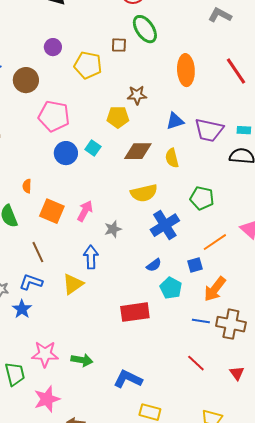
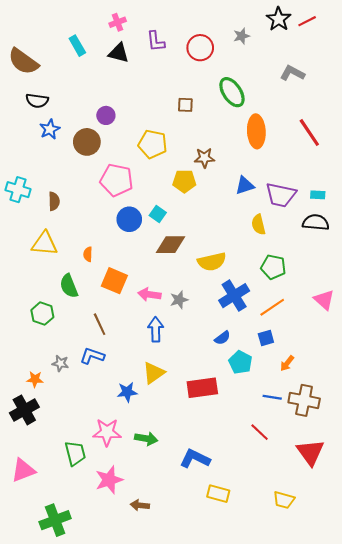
green ellipse: (145, 29) -> (232, 92), moved
purple circle: (53, 47) -> (106, 115), moved
yellow pentagon: (88, 65) -> (153, 144), moved
brown diamond: (138, 151) -> (171, 245), moved
yellow semicircle: (172, 158) -> (258, 225), moved
pink arrow: (85, 211) -> (149, 294), moved, turned -110
orange line: (215, 242) -> (272, 307), moved
yellow triangle: (73, 284) -> (154, 373), moved
orange arrow: (215, 289) -> (287, 363), size x0.6
blue star: (22, 309) -> (127, 392), moved, turned 30
red line: (196, 363) -> (260, 432), moved
red triangle: (237, 373) -> (310, 452), size x1.8

